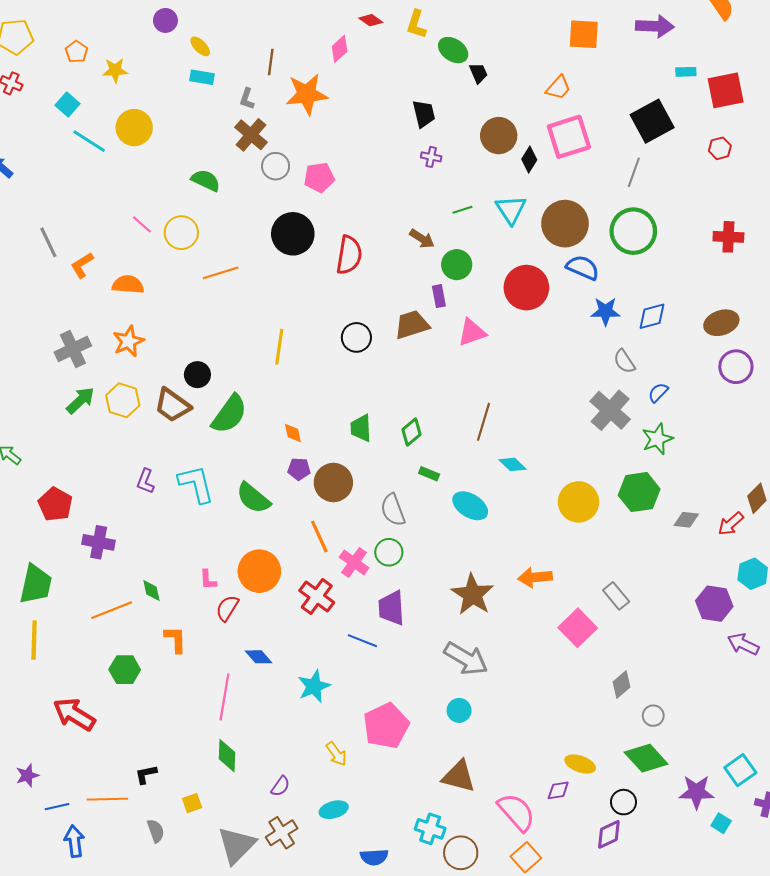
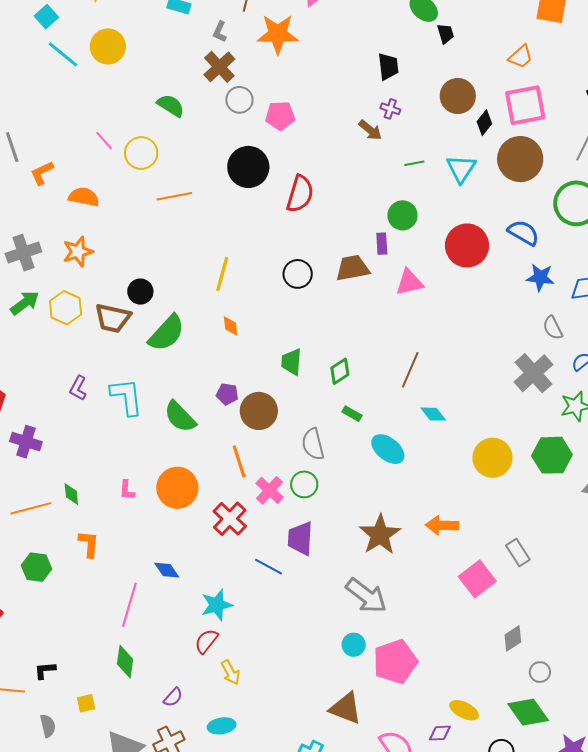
brown circle: (565, 224) -> (520, 159), moved
brown arrow: (422, 239) -> (370, 130), moved
brown trapezoid: (172, 405) -> (113, 318), turned -30
orange diamond: (293, 433) -> (231, 326), moved
red semicircle: (227, 608) -> (206, 641), moved
pink pentagon: (386, 726) -> (395, 662), moved

